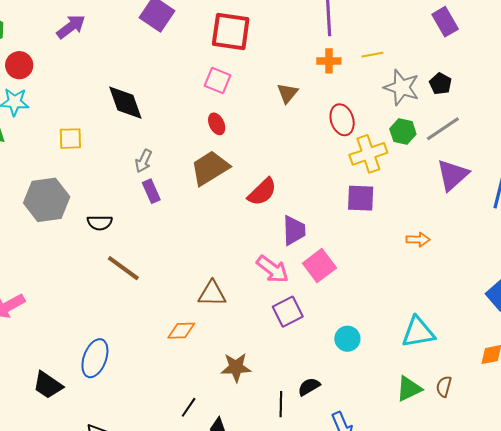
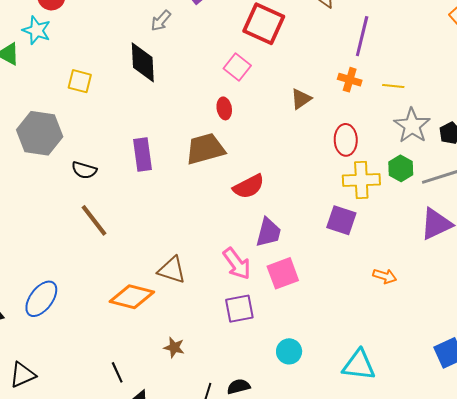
gray arrow: (144, 161) -> (161, 21), moved
purple rectangle: (151, 191) -> (143, 155), size x1.4
orange diamond: (181, 331) -> (132, 297), size x1.5
brown star: (236, 367) -> (174, 347), size x0.7
black line: (189, 407) -> (117, 372), turned -75

